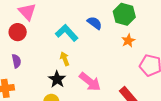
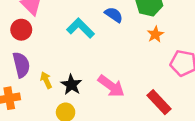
yellow arrow: (65, 59) -> (46, 80), moved
purple semicircle: (16, 61) -> (21, 65), size x1.5

